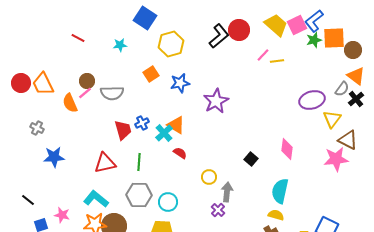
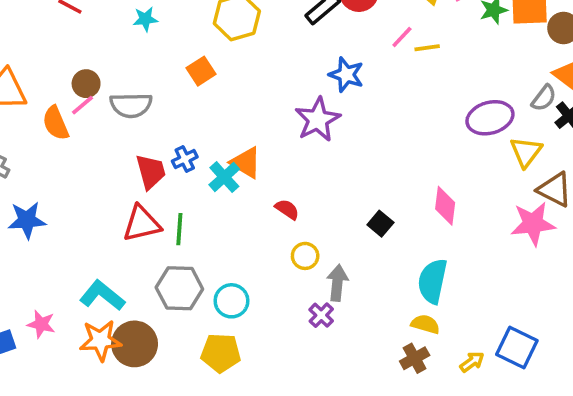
blue star: (180, 83) -> (346, 75), moved, turned 30
red semicircle: (180, 153) -> (287, 209), moved
red triangle: (105, 163) -> (142, 224), moved

